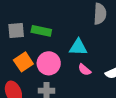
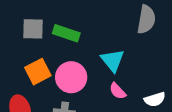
cyan triangle: (78, 47) -> (113, 60), turned 42

